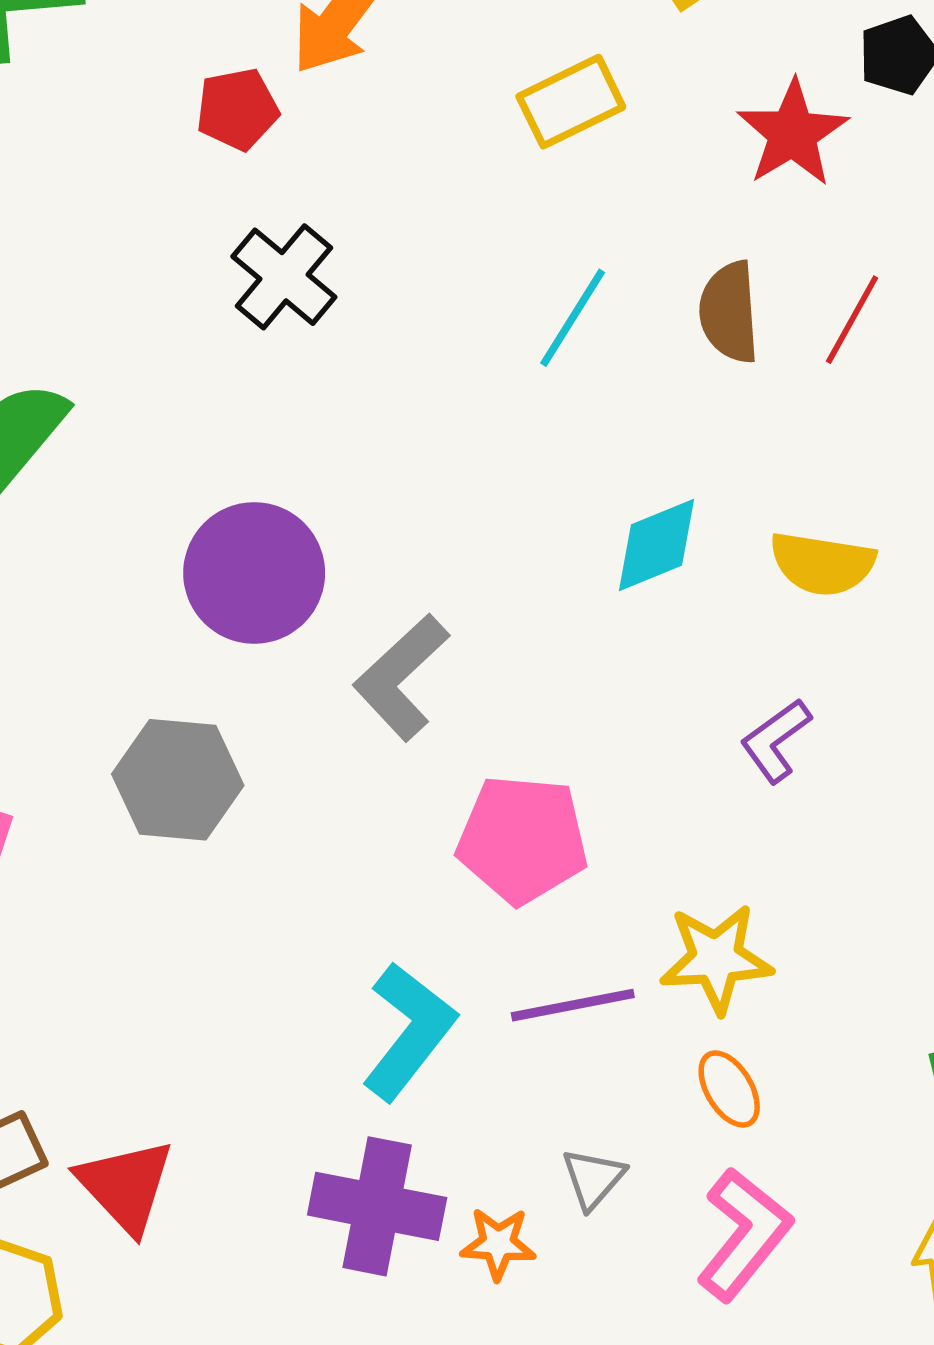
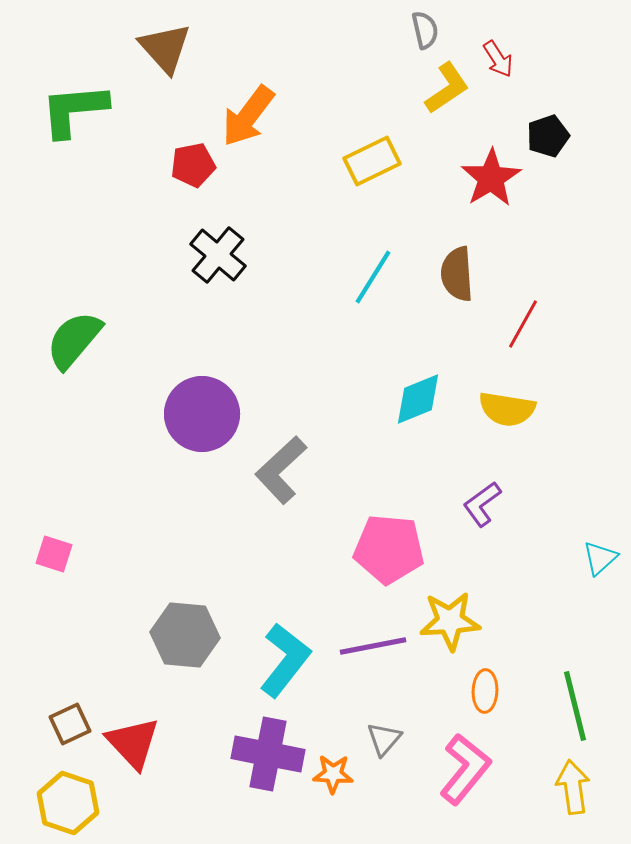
red line: (852, 320) -> (523, 324), moved
gray hexagon: (178, 780) -> (185, 635), moved
pink pentagon: (522, 839) -> (389, 549), moved
orange ellipse: (729, 1089) -> (485, 691), moved, turned 33

